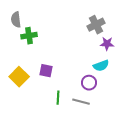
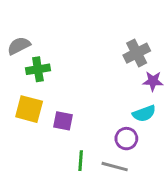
gray semicircle: (16, 20) -> (19, 46), turned 70
yellow square: (19, 77) -> (29, 109), moved, turned -30

